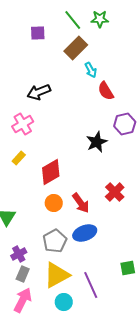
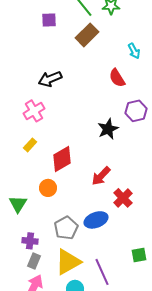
cyan arrow: (91, 70) -> (134, 51), moved
red cross: (115, 192) -> (123, 198), moved
orange circle: (54, 203) -> (48, 188), moved
red arrow: (81, 203) -> (101, 176), moved, turned 80
purple cross: (19, 254) -> (30, 241), turned 35

